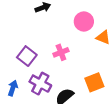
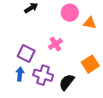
blue arrow: (13, 88) -> (20, 74), moved

